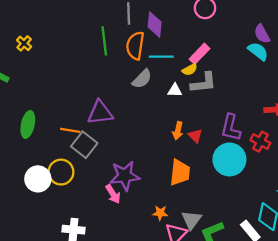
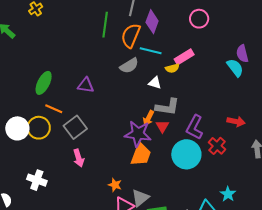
gray L-shape: (204, 83) -> (167, 107), moved
purple triangle: (100, 113) -> (86, 85), size x0.7
green ellipse: (28, 124) -> (44, 83), moved
orange line: (70, 130) -> (54, 109), moved
gray square: (84, 145) -> (75, 127), moved
purple star: (125, 176) -> (138, 134), moved

